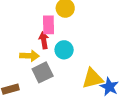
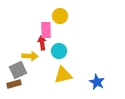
gray square: (43, 72) -> (18, 70), moved
yellow triangle: (93, 78) -> (63, 75), moved

